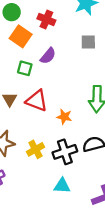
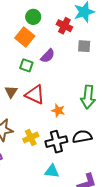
green circle: (12, 12) -> (33, 17), moved
red cross: (46, 20) -> (64, 26), moved

